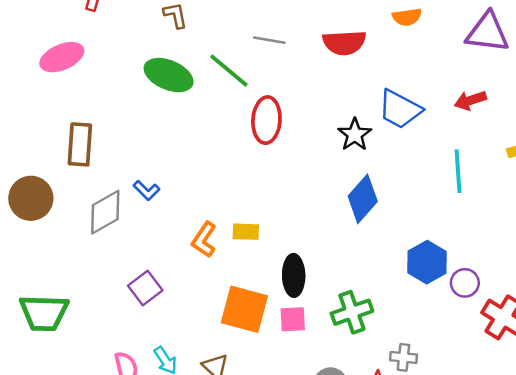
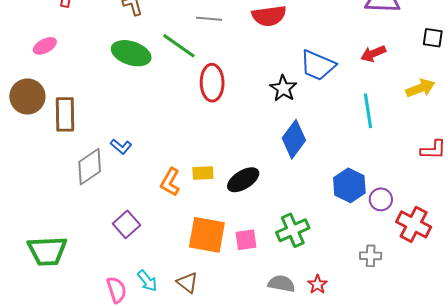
pink ellipse: (62, 57) -> (45, 46), size x0.7
brown circle: (31, 198) -> (27, 96), moved
black ellipse: (294, 275) -> (243, 180), moved, turned 64
gray cross: (403, 357) -> (371, 256), moved

